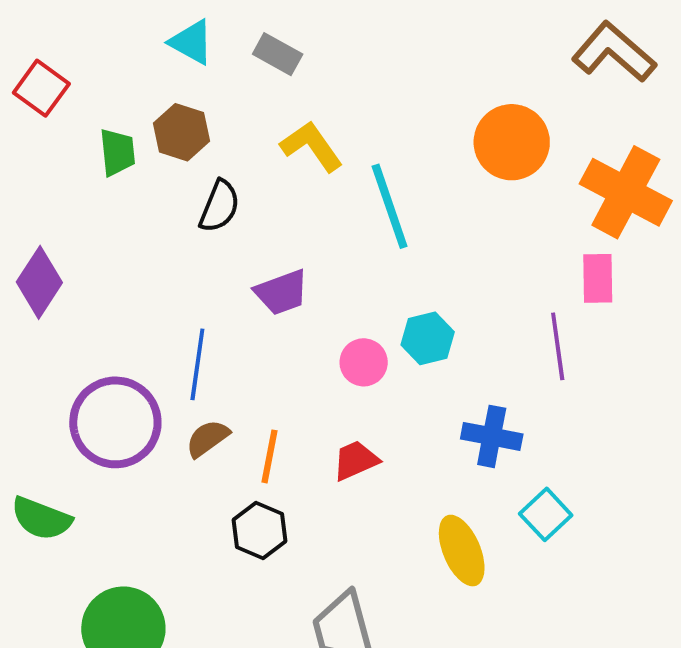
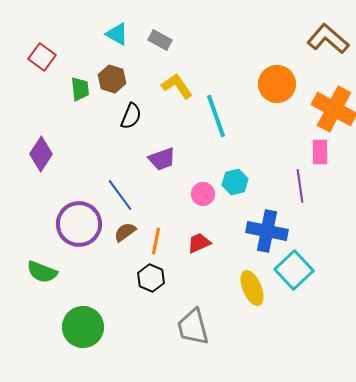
blue line: (197, 364) -> (120, 195), turned -44
blue cross: (492, 436) -> (267, 231), size x1.4
cyan square: (546, 514) -> (294, 270), size x1.5

